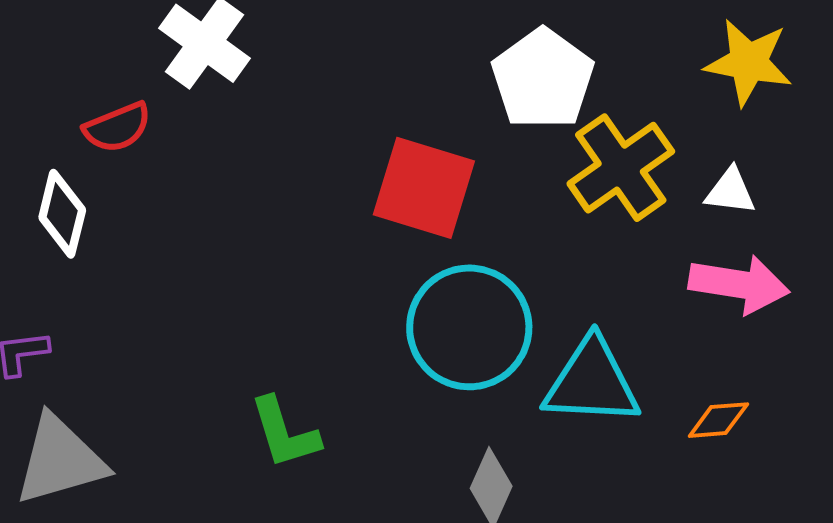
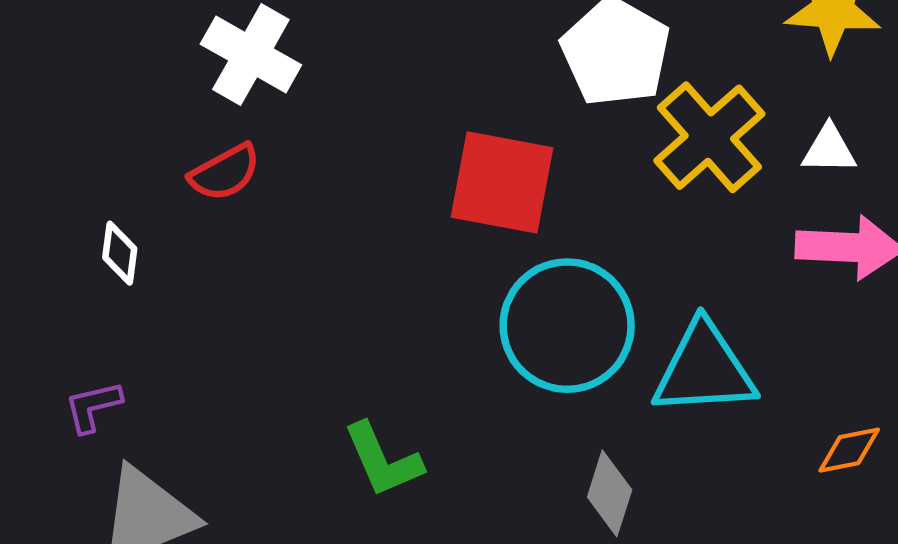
red semicircle: (117, 127) -> (225, 173), moved
white diamond: (62, 214) -> (120, 253), size x0.7
orange diamond: (718, 420) -> (849, 450), moved

